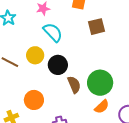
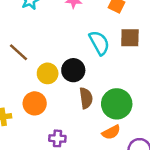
cyan semicircle: (53, 32) -> (99, 43), moved
yellow circle: (35, 55) -> (48, 73), moved

